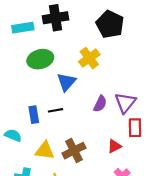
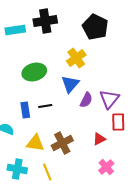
green ellipse: (40, 59) -> (34, 72), moved
blue triangle: (66, 82) -> (70, 84), moved

